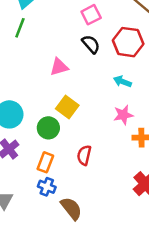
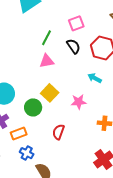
green line: (20, 28) -> (47, 38), moved
pink star: (123, 115) -> (79, 102), moved
orange rectangle: (45, 162) -> (19, 134), moved, turned 42

